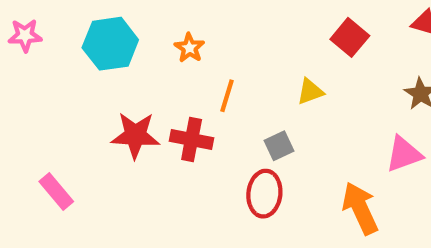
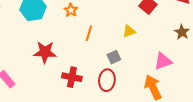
red cross: (192, 139) -> (72, 77), moved
pink triangle: (404, 154) -> (163, 61), moved

